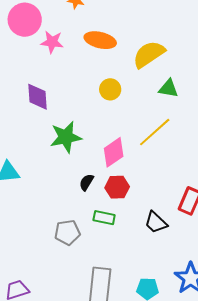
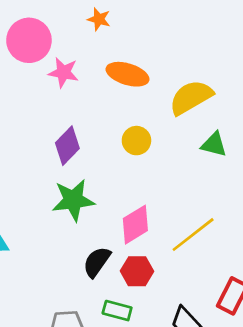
purple diamond: (38, 97) -> (67, 146), moved, turned 44
yellow line: (155, 132) -> (193, 235), moved
black semicircle: (86, 182) -> (97, 262), size x1.4

